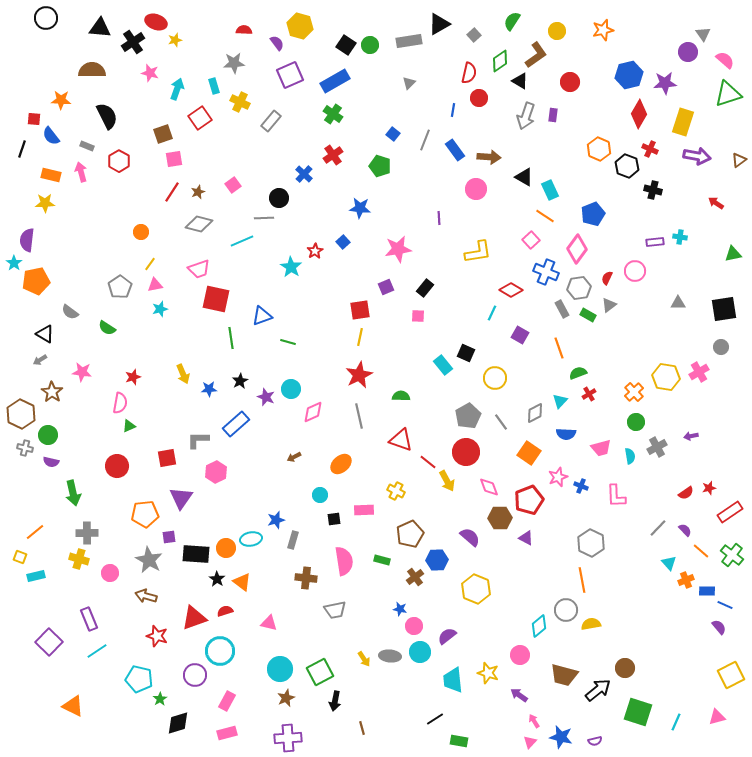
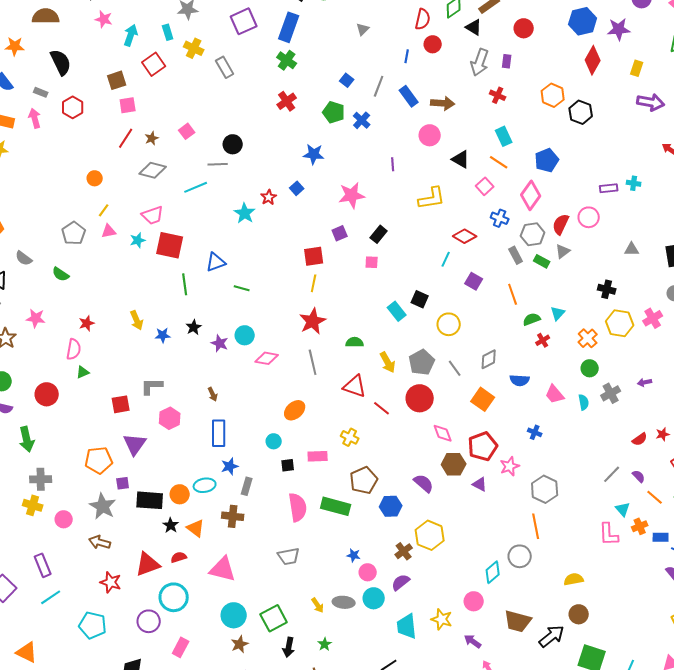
blue rectangle: (335, 81) -> (289, 27), turned -40
gray rectangle: (271, 121) -> (225, 67), turned -70
yellow rectangle: (683, 122) -> (637, 68), size x0.6
red cross: (650, 149) -> (498, 95), moved
blue cross: (304, 174) -> (362, 120), moved
black triangle: (524, 177) -> (461, 159), moved
black cross: (653, 190) -> (607, 289), moved
blue cross: (546, 272) -> (500, 218), size x0.7
red semicircle: (607, 278) -> (561, 224), size x1.5
cyan star: (160, 309) -> (138, 240), moved
cyan triangle: (560, 401) -> (558, 313), moved
pink diamond: (313, 412) -> (267, 358), turned 35
blue rectangle: (236, 424) -> (219, 433), moved, turned -48
pink trapezoid: (601, 448) -> (555, 394), turned 65
brown arrow: (294, 457) -> (213, 394), moved, turned -88
red circle: (117, 466) -> (47, 394), moved
pink star: (558, 477) -> (510, 466), moved
yellow arrow: (447, 481) -> (388, 362), moved
pink L-shape: (616, 496) -> (609, 534), moved
green rectangle: (382, 560) -> (336, 506), size x1.8
brown cross: (415, 577) -> (404, 551), moved
brown cross: (306, 578) -> (233, 516), moved
pink triangle: (269, 623) -> (223, 569), size x1.6
yellow semicircle: (591, 624) -> (574, 579), moved
green star: (160, 699) -> (325, 644), moved

